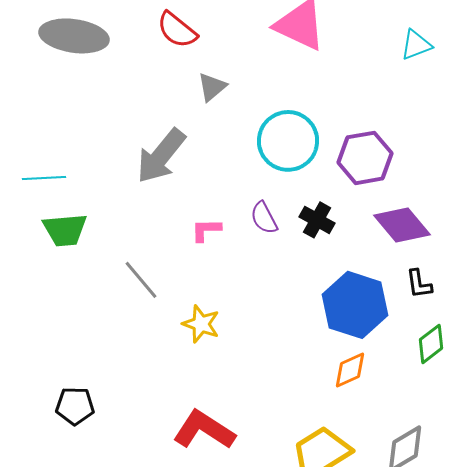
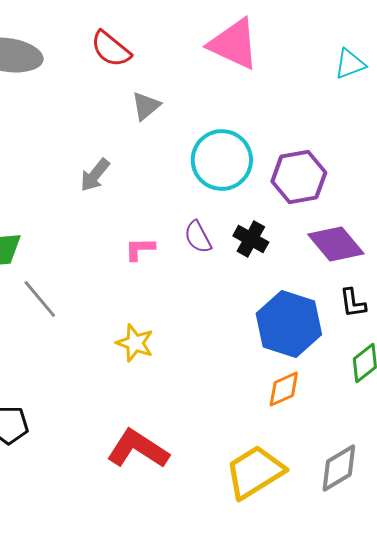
gray arrow: (161, 156) -> (95, 175), size x0.6
gray line: (141, 280) -> (40, 299), moved

